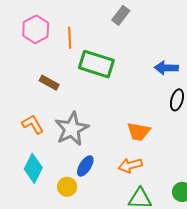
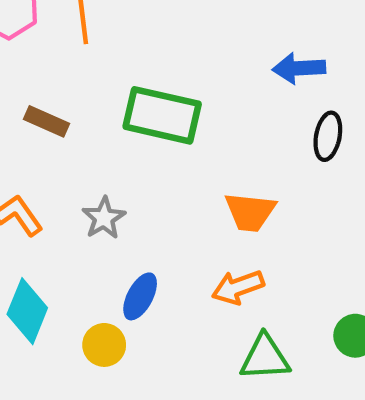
green rectangle: (96, 64) -> (162, 115), moved
gray star: (72, 129) -> (104, 218), size x0.6

